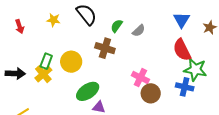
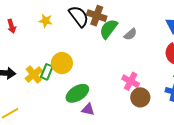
green semicircle: (117, 26) -> (109, 29), size x1.5
brown cross: (105, 48) -> (97, 16), moved
green rectangle: (46, 61) -> (47, 72), moved

